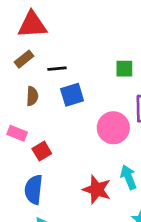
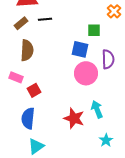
black line: (57, 69) -> (45, 19), moved
blue square: (72, 95) -> (80, 49), moved, turned 30
brown semicircle: (32, 96) -> (27, 50), size x1.5

